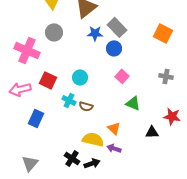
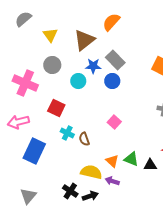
pink square: (122, 76) -> (114, 122), moved
cyan circle: (80, 77) -> (78, 81), moved
red square: (48, 80) -> (56, 108), moved
green triangle: (133, 103) -> (131, 159), moved
brown semicircle: (86, 106) -> (84, 139), turned 56
blue rectangle: (36, 118) -> (34, 151), size x1.4

